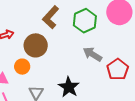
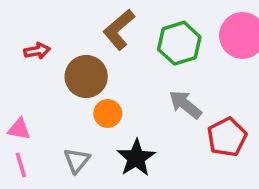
orange circle: (22, 67) -> (108, 113), moved

